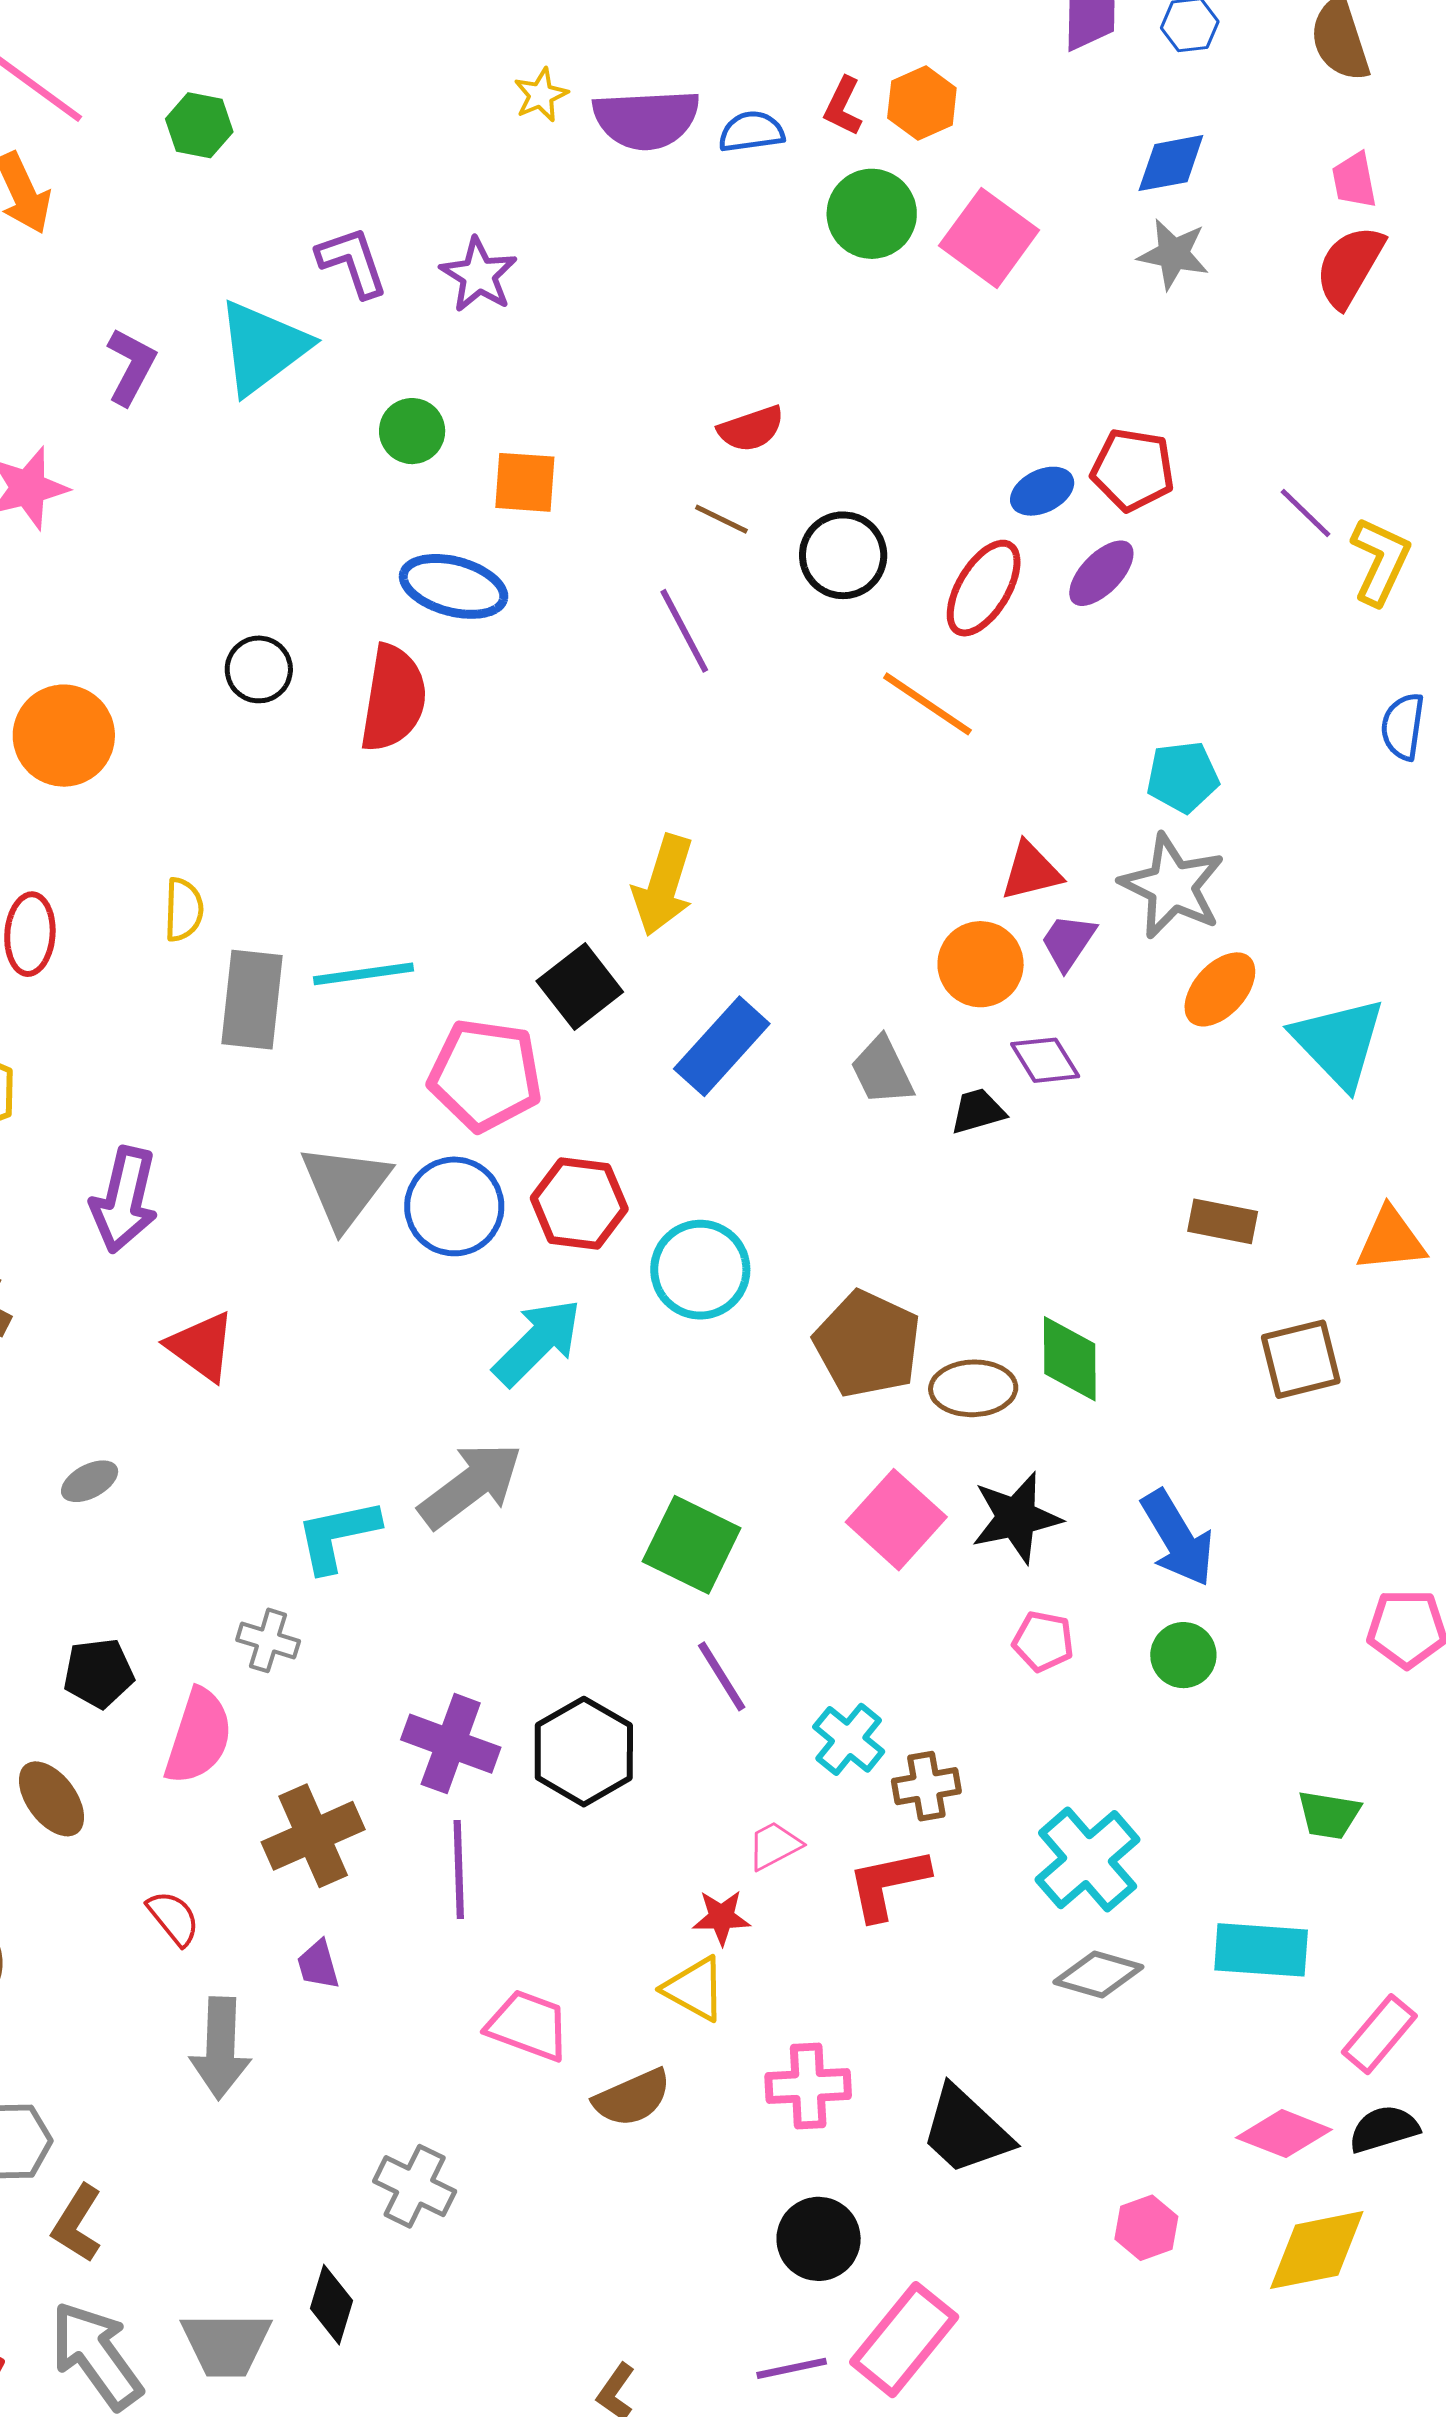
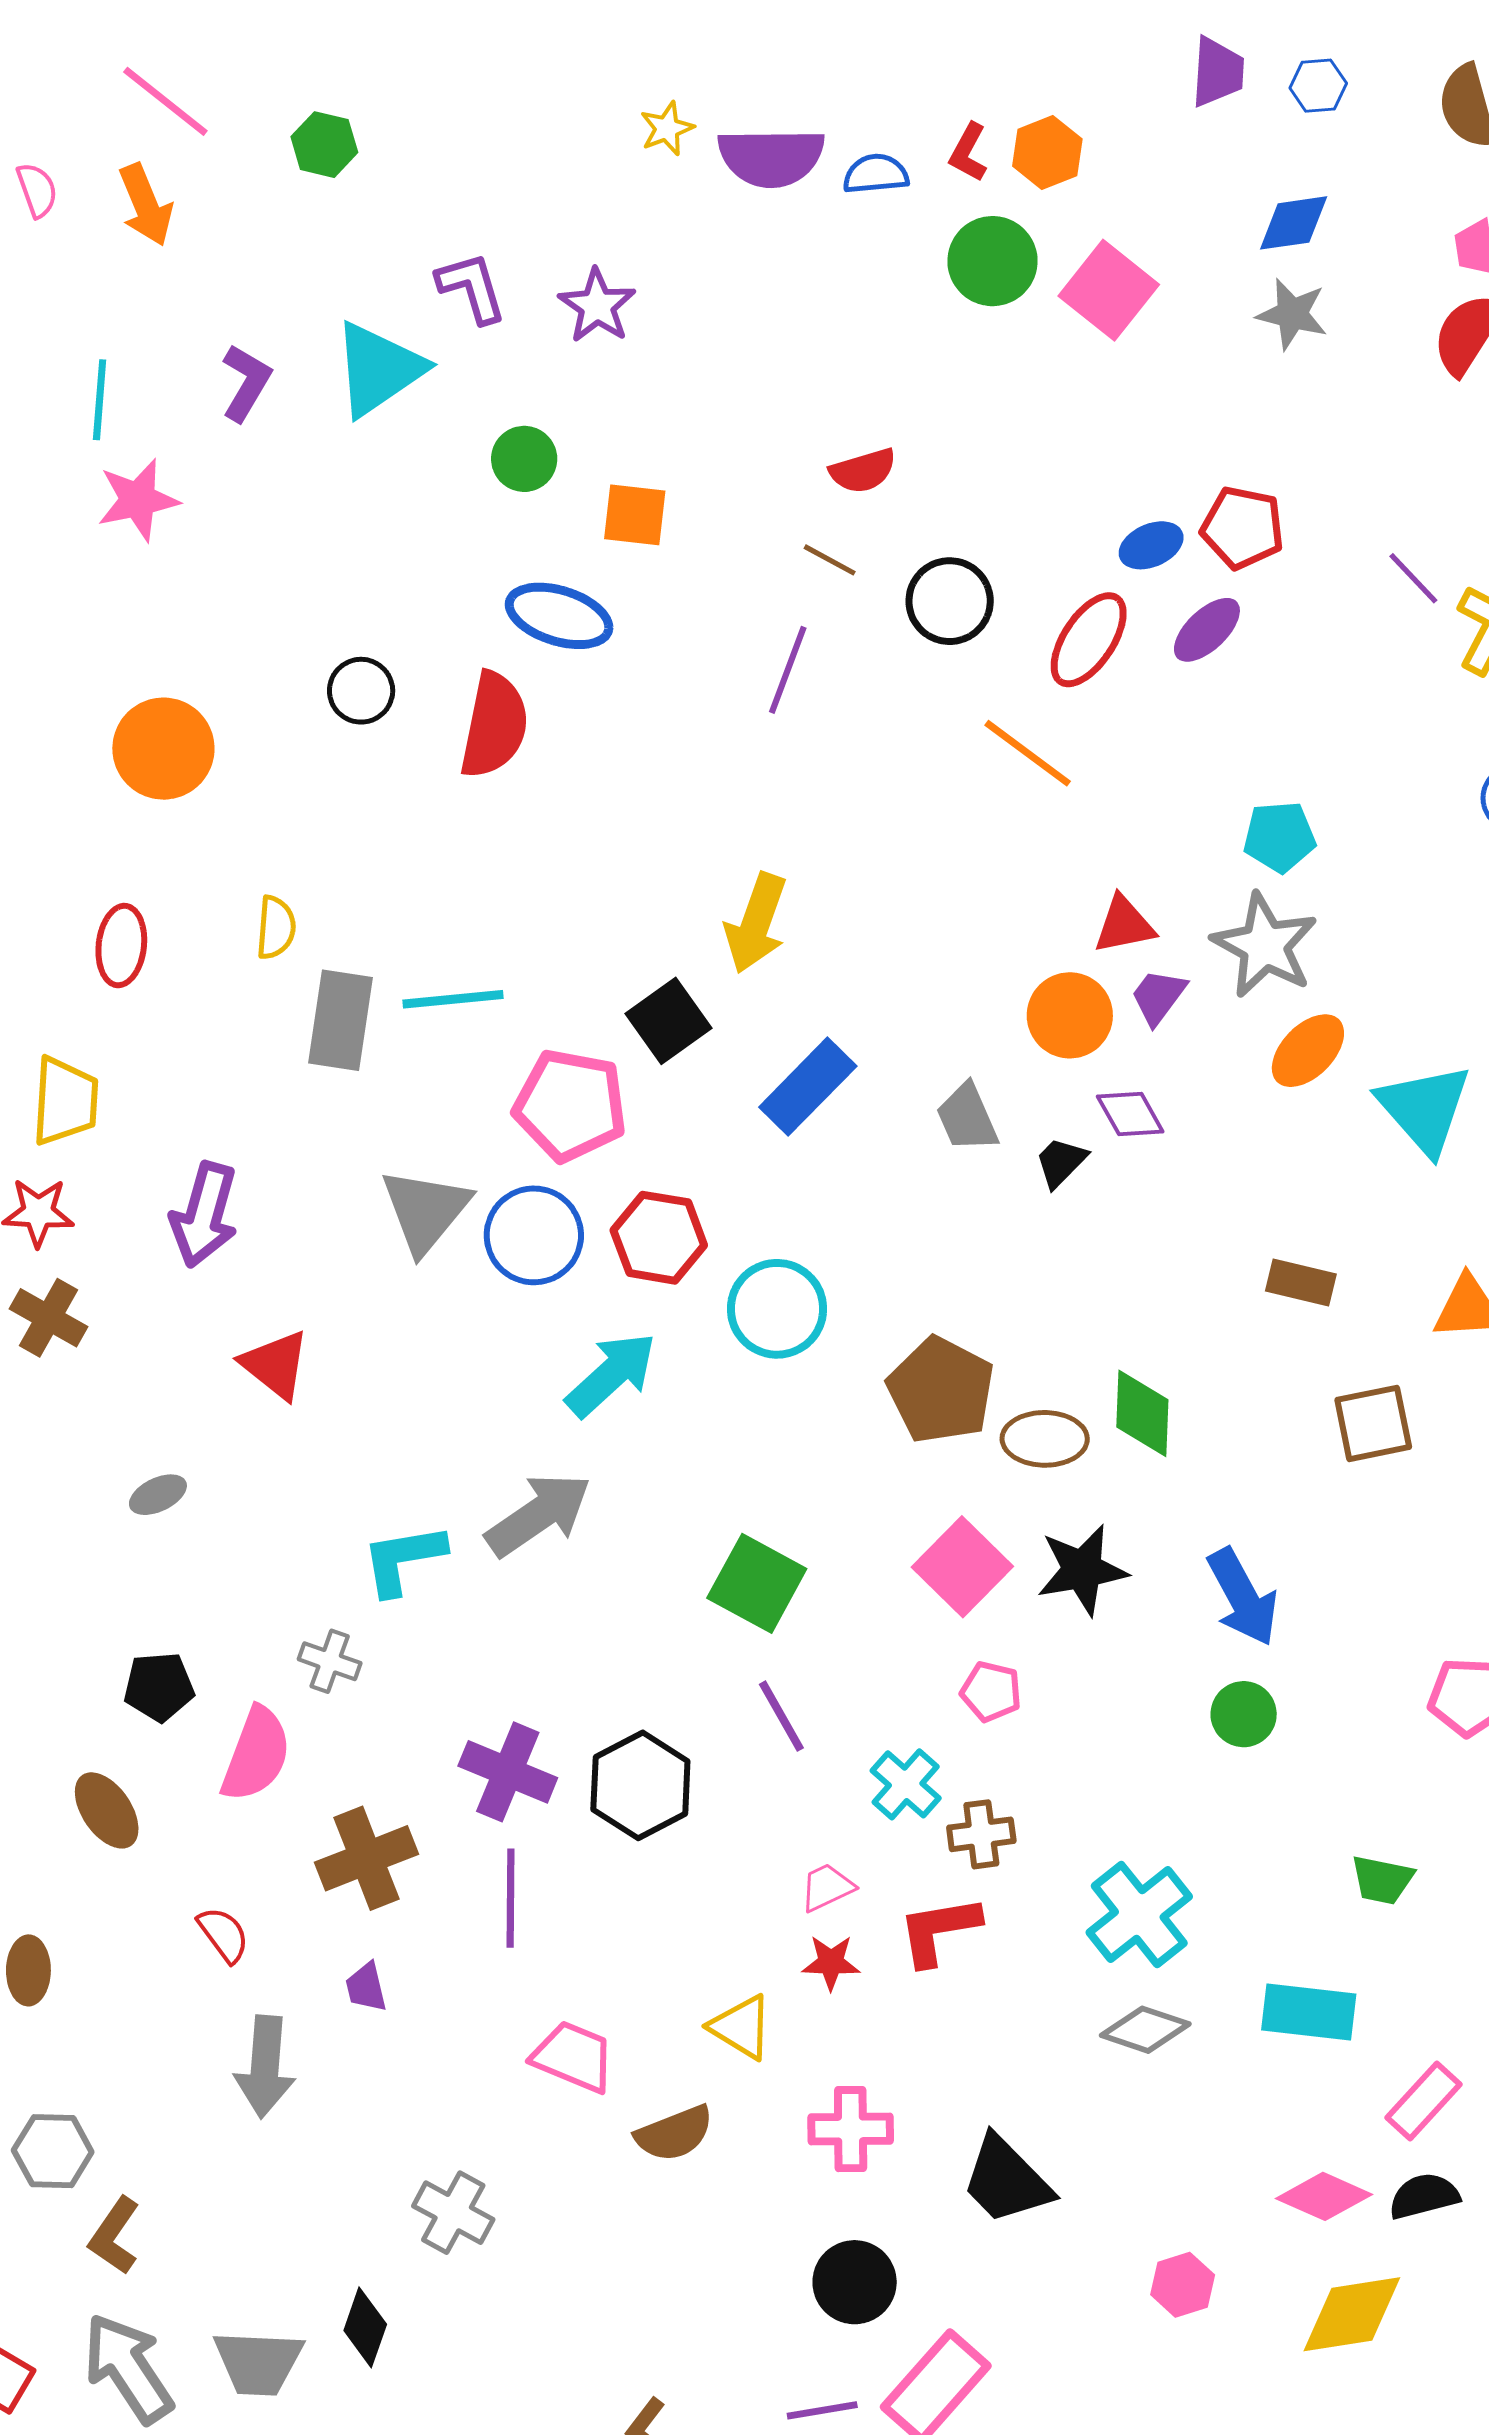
purple line: (684, 631) -> (788, 670), turned 46
black trapezoid: (978, 1111) -> (1061, 1162), turned -32
pink pentagon: (1043, 1641) -> (991, 1692), moved
red star: (721, 1917) -> (831, 1962), moved

